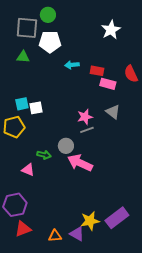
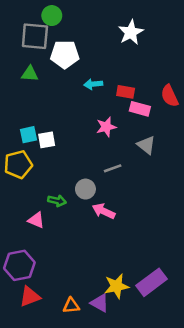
green circle: (48, 15) -> (52, 16), moved
white star: (111, 30) -> (131, 32), moved
pink star: (85, 117) -> (106, 127), moved
pink arrow: (80, 163) -> (104, 211), size x0.7

